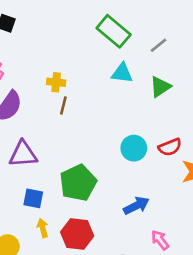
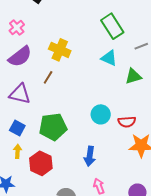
yellow cross: (56, 82) -> (60, 50), size x1.5
brown line: (63, 105) -> (48, 77), moved
blue arrow: (136, 206) -> (90, 156), turned 108

